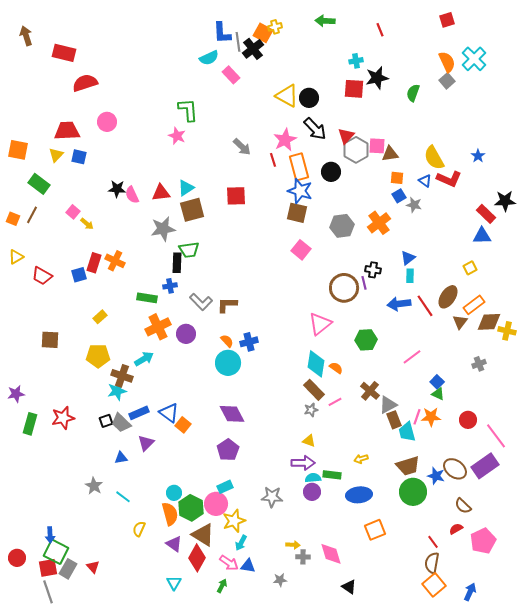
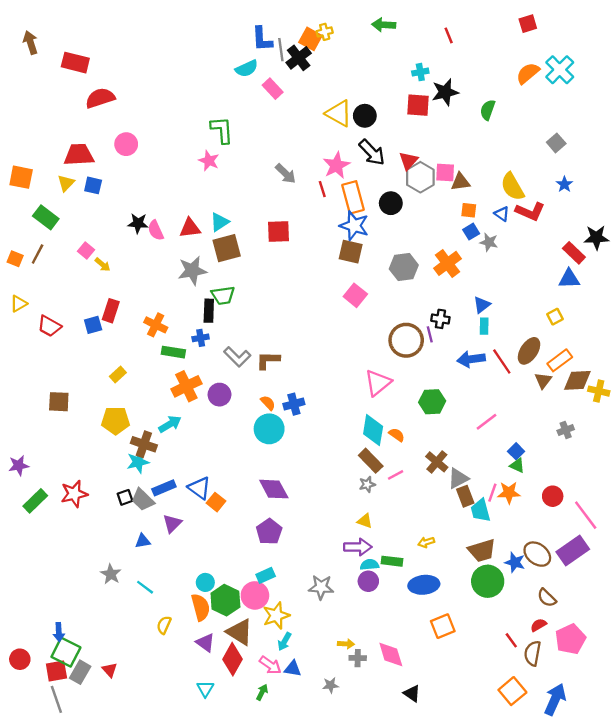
orange semicircle: (447, 62) -> (528, 73), turned -105
gray square: (447, 81) -> (556, 143), moved
orange cross: (115, 261) -> (156, 325), moved
green rectangle: (30, 424) -> (35, 501), turned 30
brown semicircle: (432, 563) -> (533, 653), moved
blue arrow: (470, 592) -> (555, 699), size x1.5

